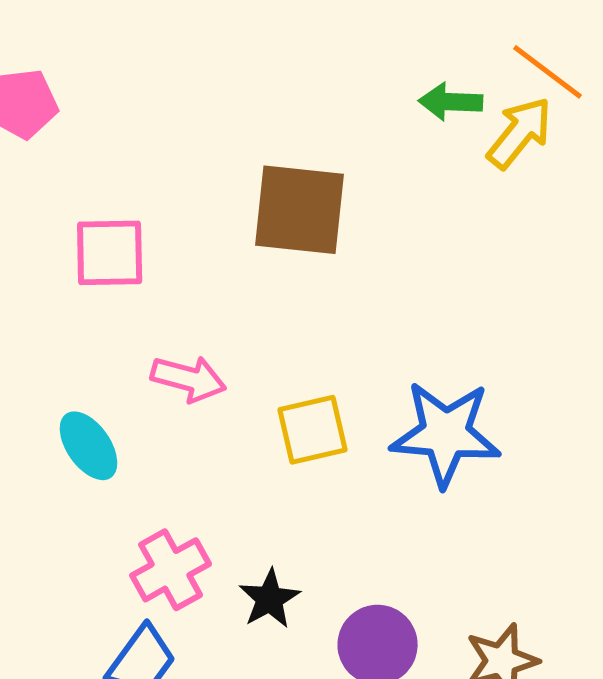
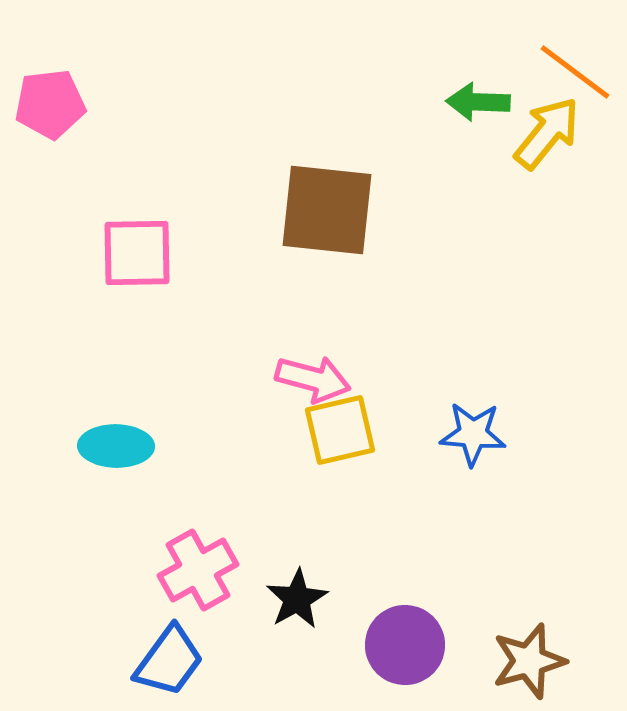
pink arrow: (189, 379) -> (313, 379), moved
blue star: (446, 434) -> (473, 434), size x0.6
cyan ellipse: (89, 446) -> (116, 446), turned -54

